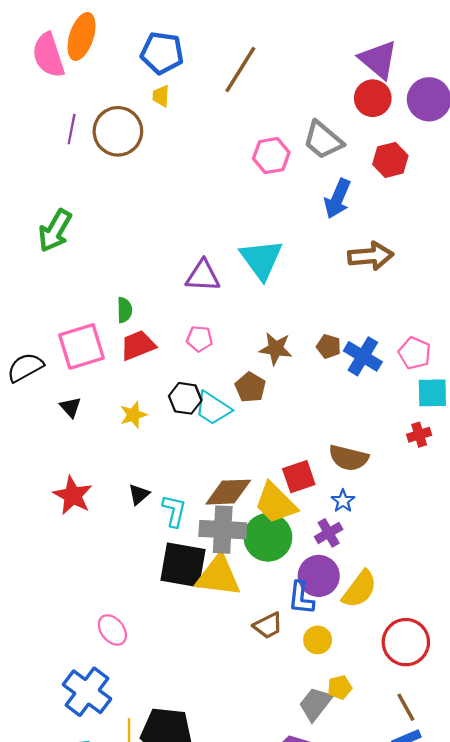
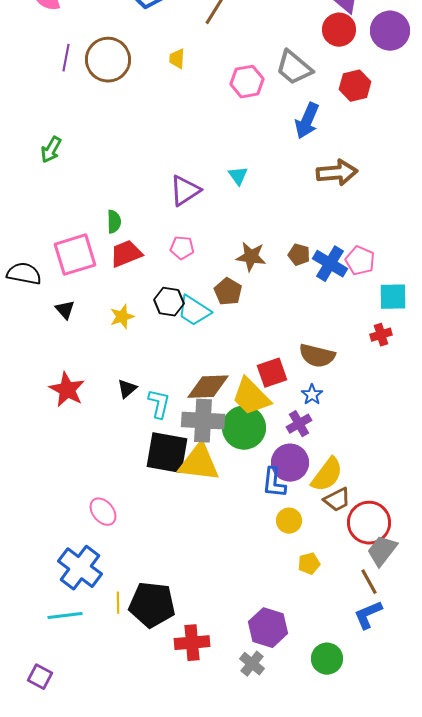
yellow trapezoid: (161, 96) -> (177, 59), moved
green arrow: (55, 231) -> (51, 150), size x0.7
cyan triangle: (261, 259) -> (238, 176), size x0.5
purple triangle: (203, 276) -> (185, 191), turned -36
pink pentagon: (415, 353) -> (360, 261), moved
black semicircle: (25, 367) -> (24, 274), turned 40
brown trapezoid: (268, 626) -> (337, 500), moved
gray trapezoid: (315, 704) -> (382, 551), moved

